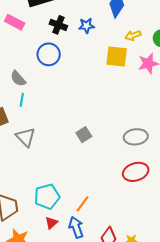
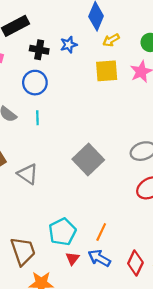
yellow arrow: (133, 35) -> (111, 40), moved
cyan line: (22, 100) -> (37, 118), moved
gray square: (84, 135) -> (88, 159), size x1.8
blue arrow: (76, 227) -> (99, 258), turned -30

